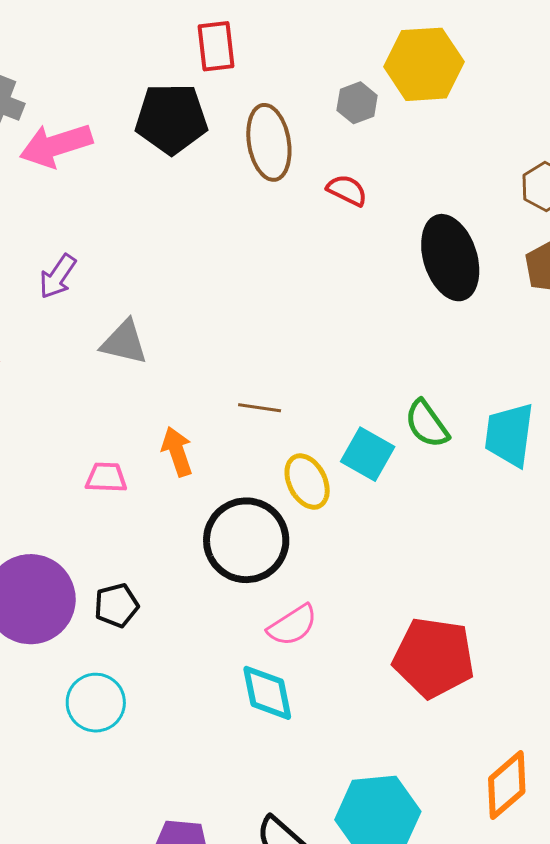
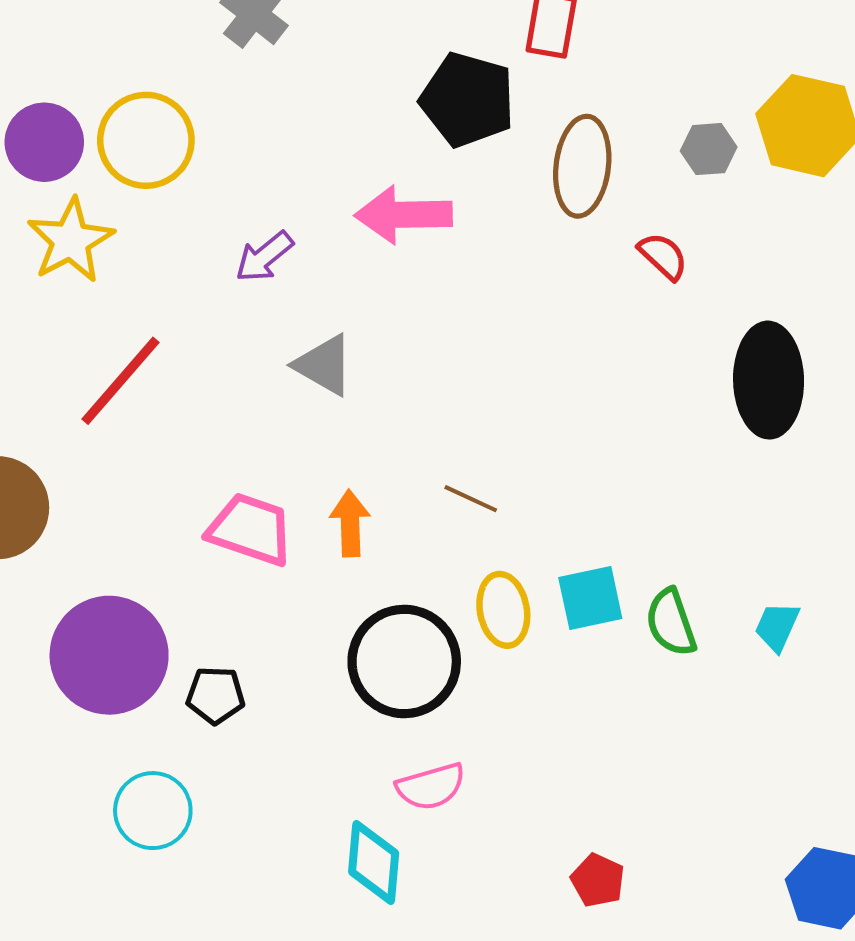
pink arrow: (56, 145) -> (404, 215), moved
green semicircle: (427, 424) -> (671, 622), moved
cyan trapezoid: (509, 435) -> (777, 627), size x0.6
cyan square: (368, 454) -> (590, 598), turned 32
pink trapezoid: (106, 477) -> (251, 529), size x1.6
red pentagon: (434, 658) -> (598, 880), size x0.5

